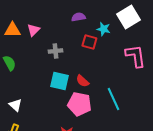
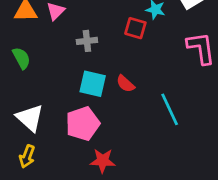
pink pentagon: (79, 104) -> (83, 124), moved, turned -30
white triangle: (15, 105) -> (30, 118), size x1.5

